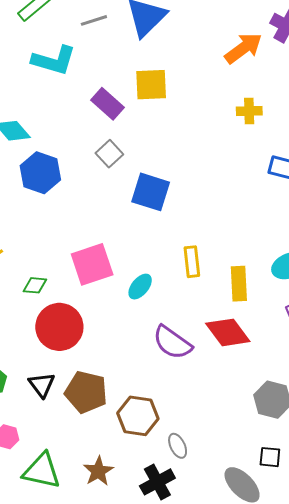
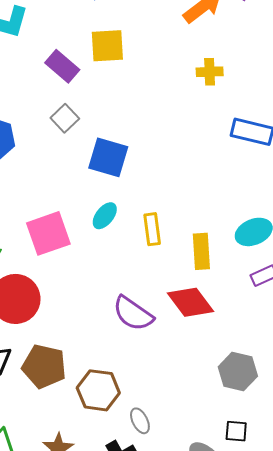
cyan ellipse: (140, 287) -> (105, 216), moved

